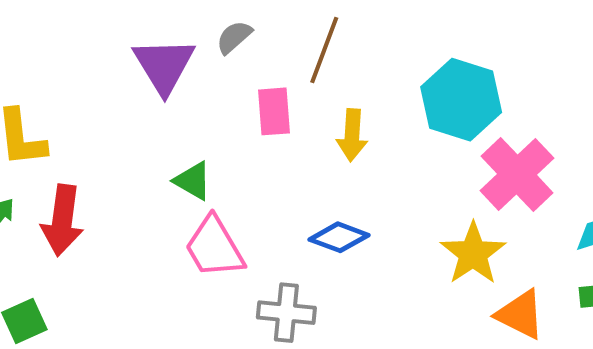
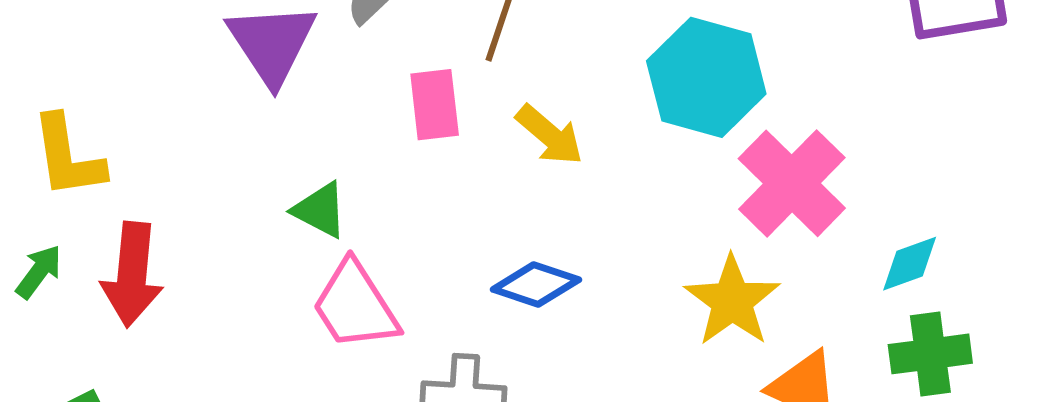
yellow arrow: (352, 135) -> (550, 135), turned -51

